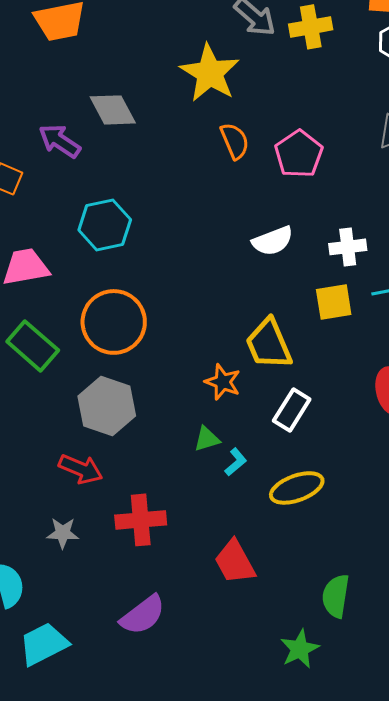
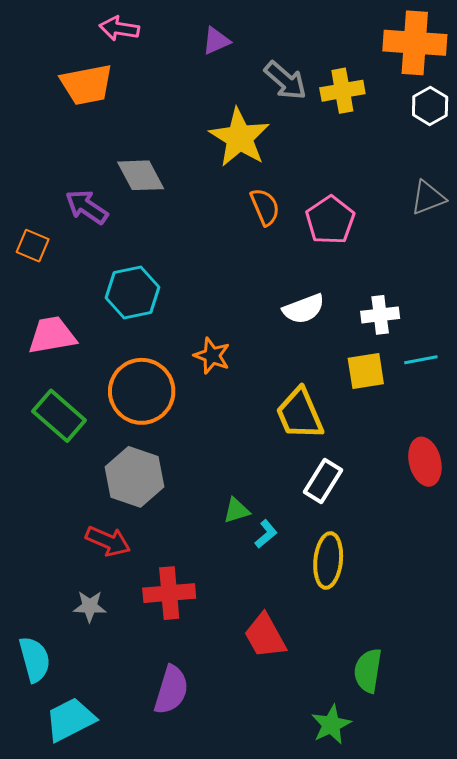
orange star: (223, 382) -> (212, 356), moved
yellow ellipse: (297, 488) -> (328, 561), turned -64
purple semicircle: (143, 615) -> (171, 690), turned -36

